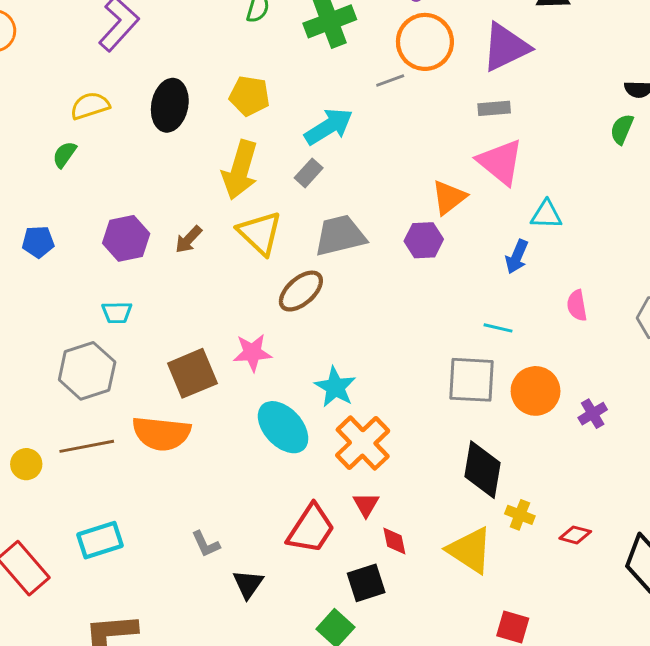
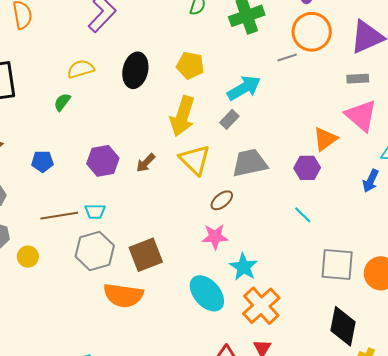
brown ellipse: (301, 291) -> (222, 200), size x0.7
cyan line: (498, 328) -> (303, 215), moved, turned 30
pink star: (252, 353) -> (215, 237), moved
gray hexagon: (87, 371) -> (95, 251), moved
brown line: (87, 446) -> (59, 216), moved
yellow circle: (26, 464) -> (28, 257), moved

